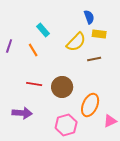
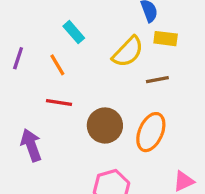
red line: (34, 84) -> (59, 103), moved
orange ellipse: (90, 105) -> (151, 132), moved
purple arrow: (22, 113) -> (31, 145), moved, turned -114

